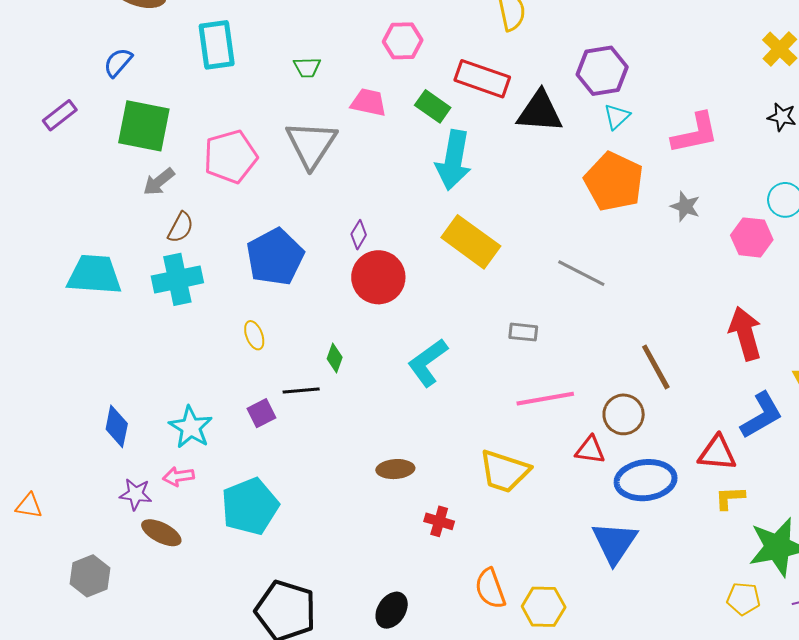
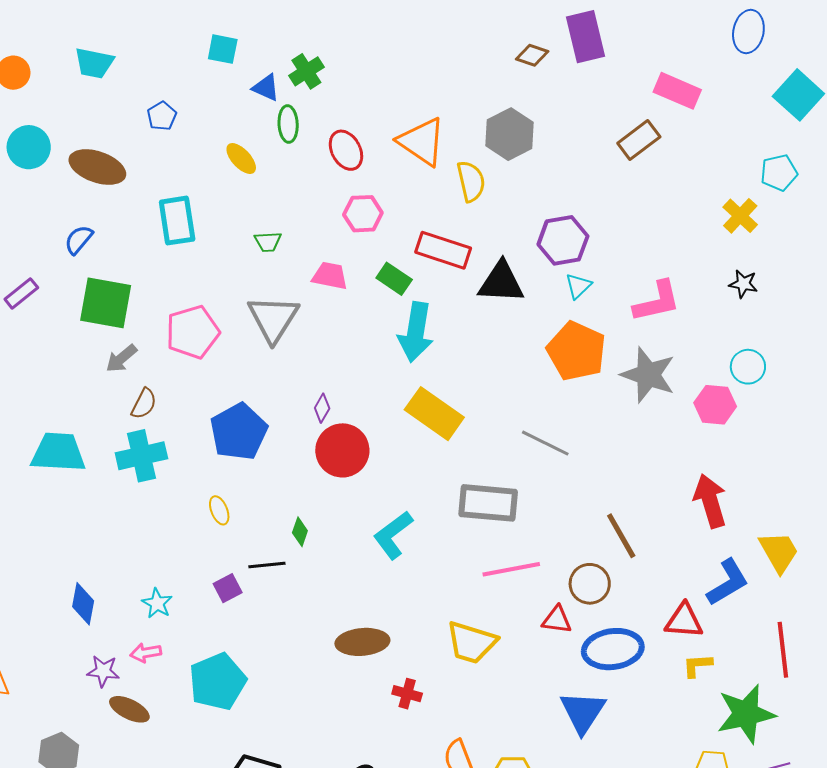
gray star: (685, 206) -> (648, 375), size x1.8
gray rectangle: (523, 332) -> (488, 503), size x2.0
cyan star: (191, 427) -> (157, 603), size x0.7
brown ellipse: (395, 469) -> (362, 642), size x1.4

